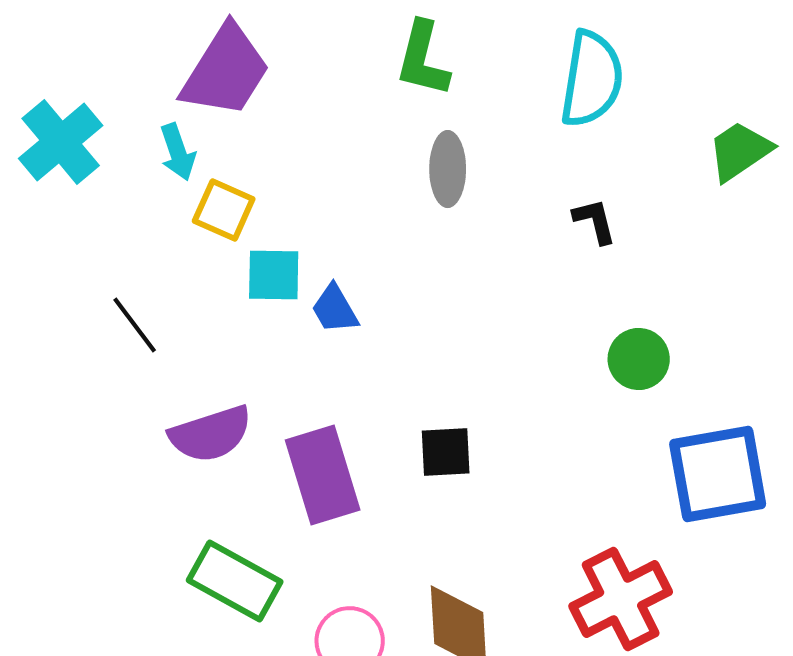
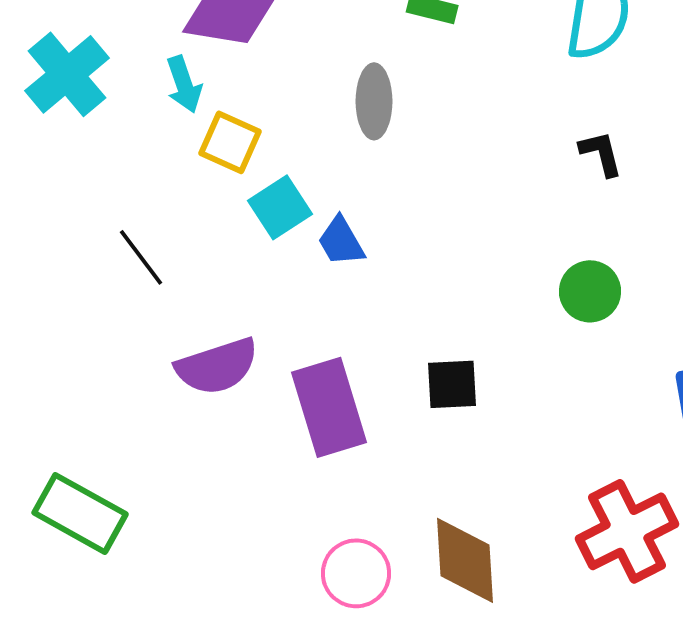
gray ellipse: (448, 169) -> (374, 101), moved
cyan square: (274, 275) -> (280, 207), turned -34
green circle: (639, 359) -> (590, 291), moved
green rectangle: (235, 581) -> (80, 513), moved

